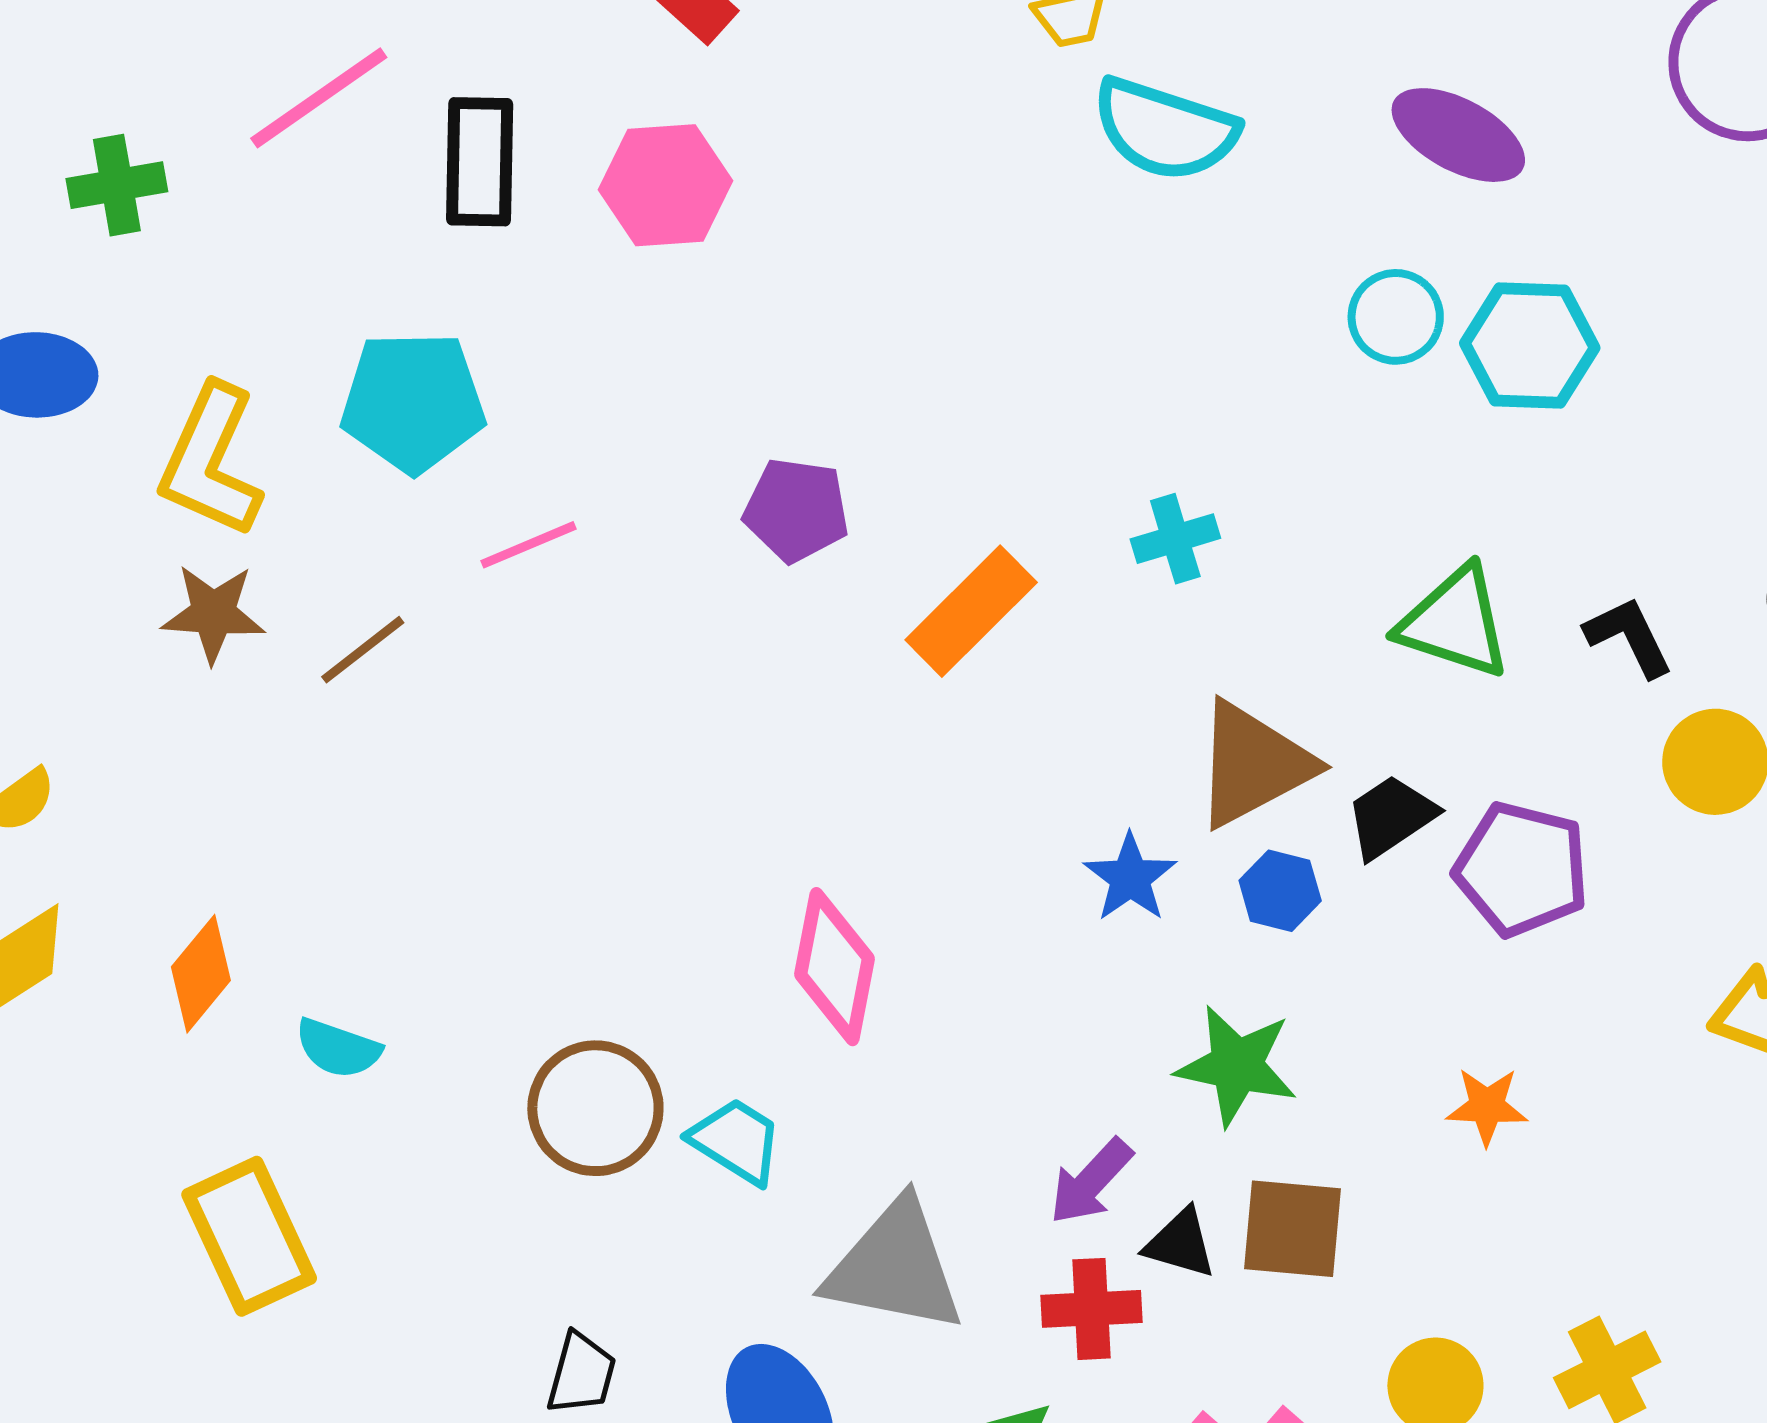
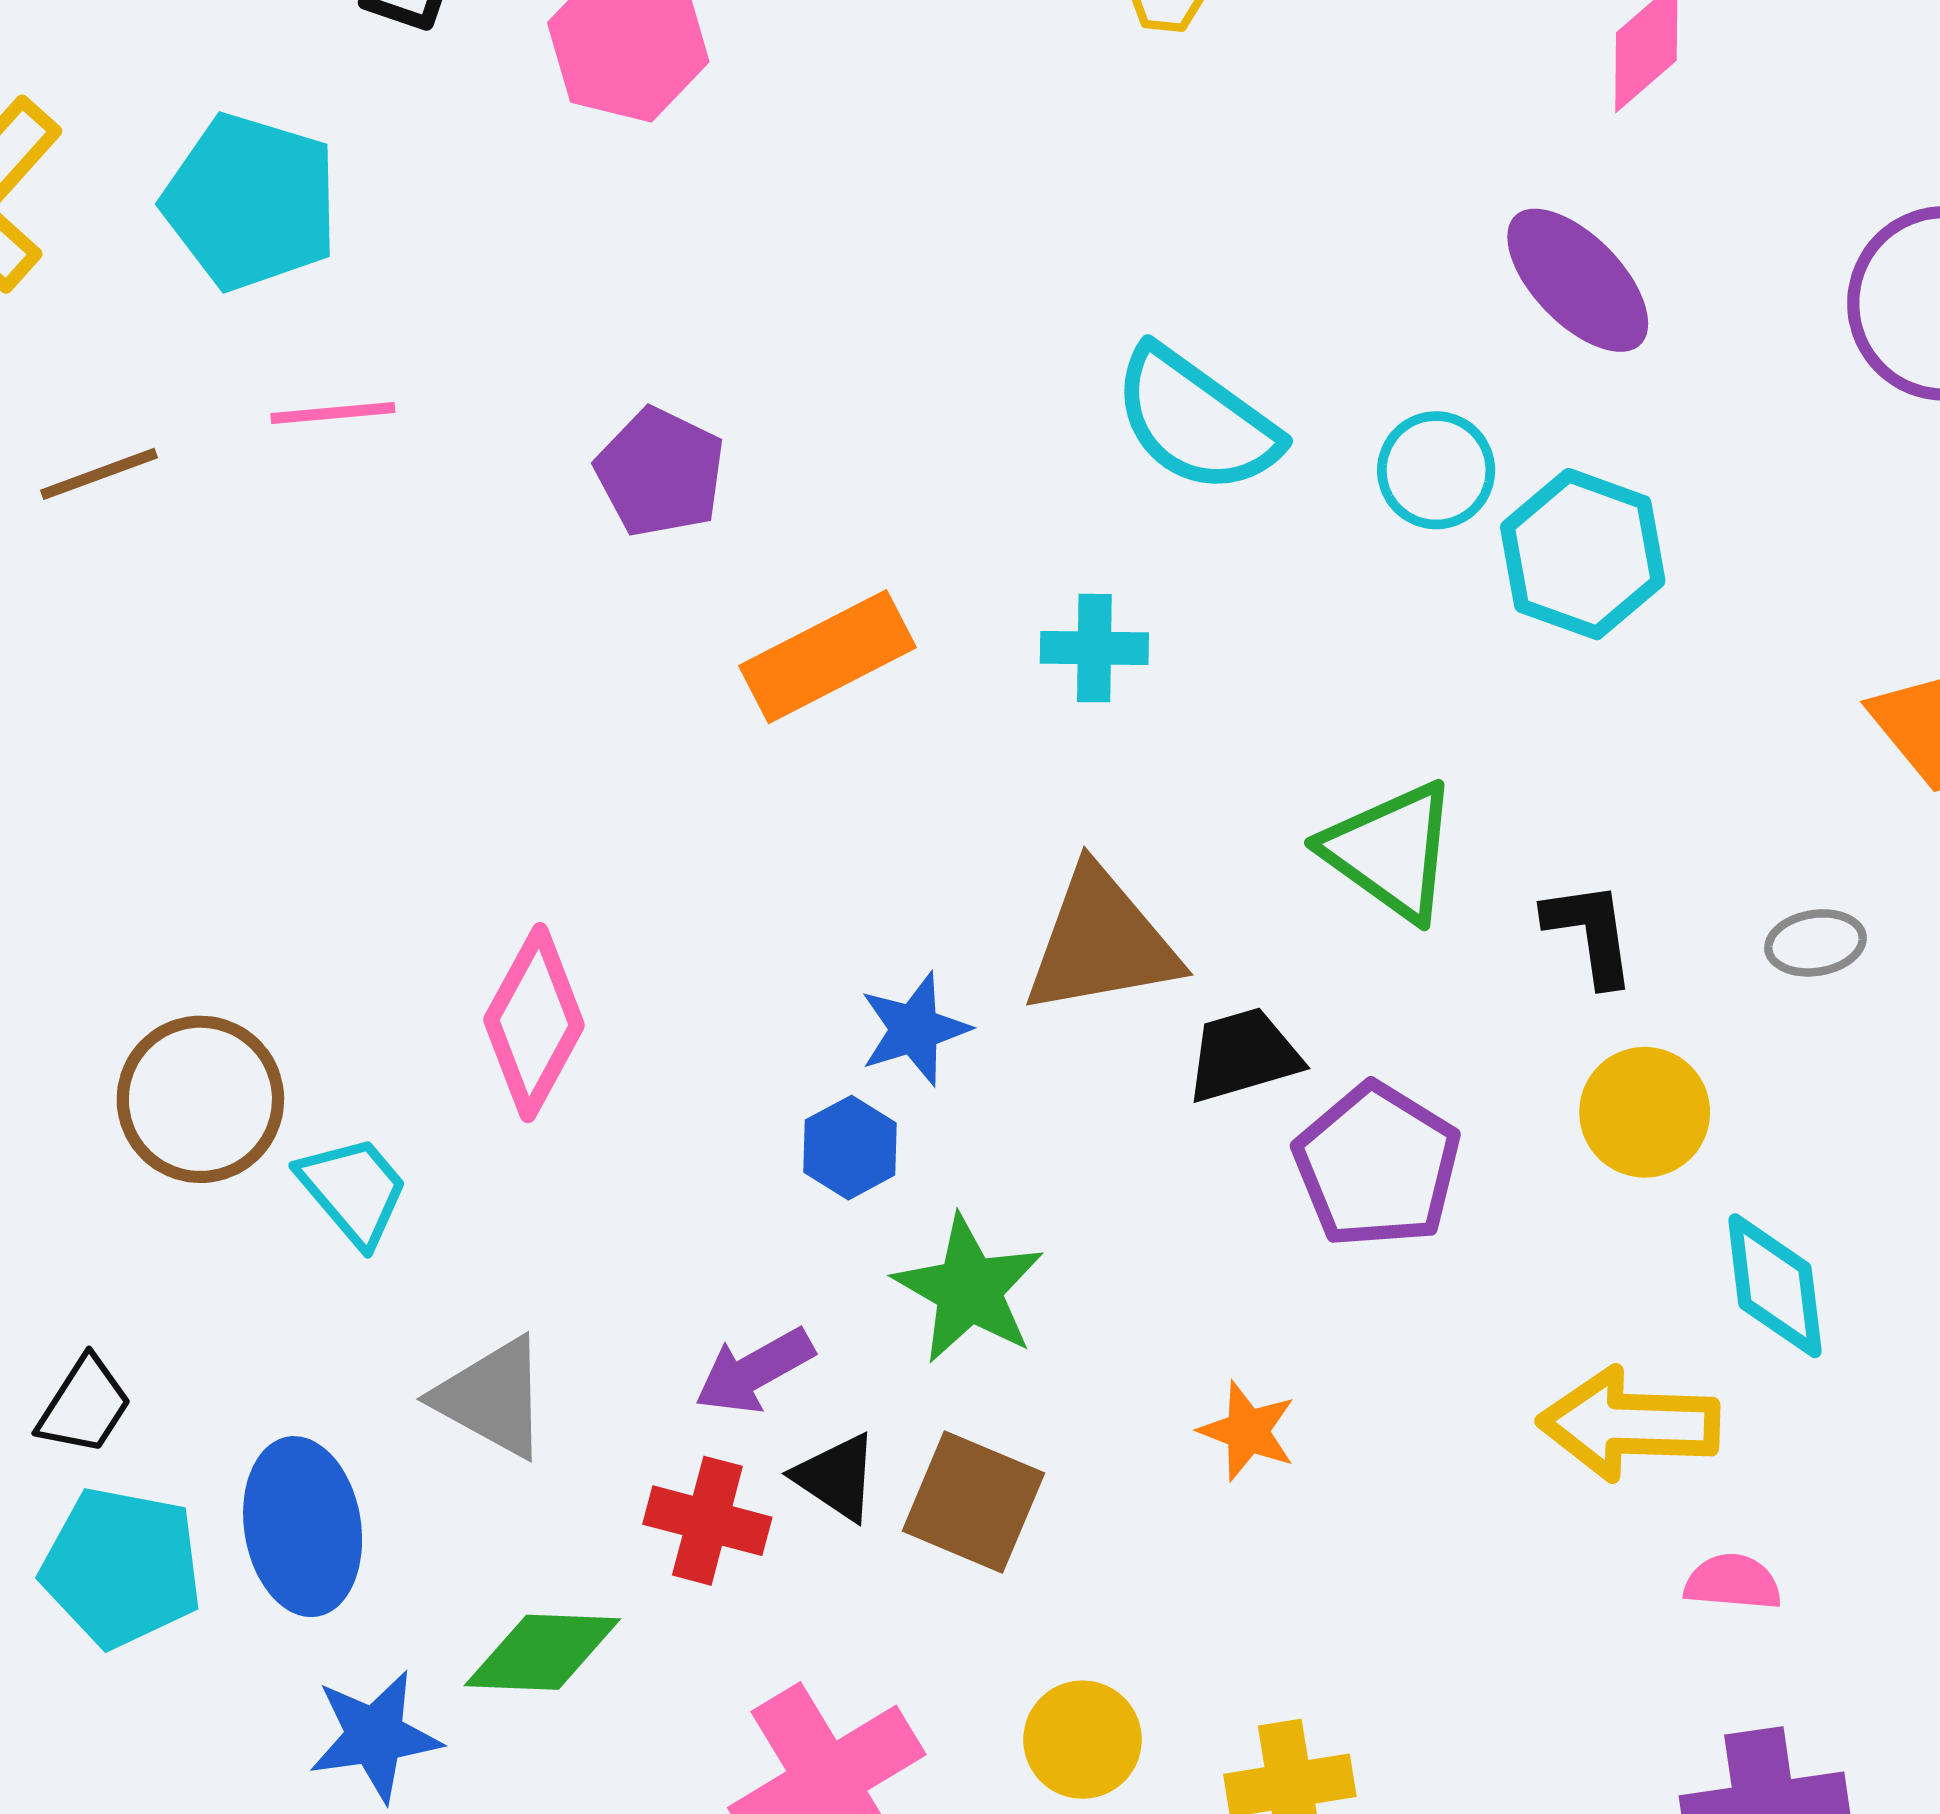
cyan semicircle: (1165, 129) -> (1196, 421), moved
blue hexagon: (1280, 891) -> (850, 1148), moved
gray triangle: (895, 1267) -> (492, 1398), size x0.7

